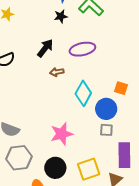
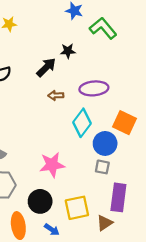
black star: (61, 16) -> (68, 51), moved
purple ellipse: (82, 49) -> (94, 88), moved
orange square: (121, 88) -> (125, 123), size x1.5

